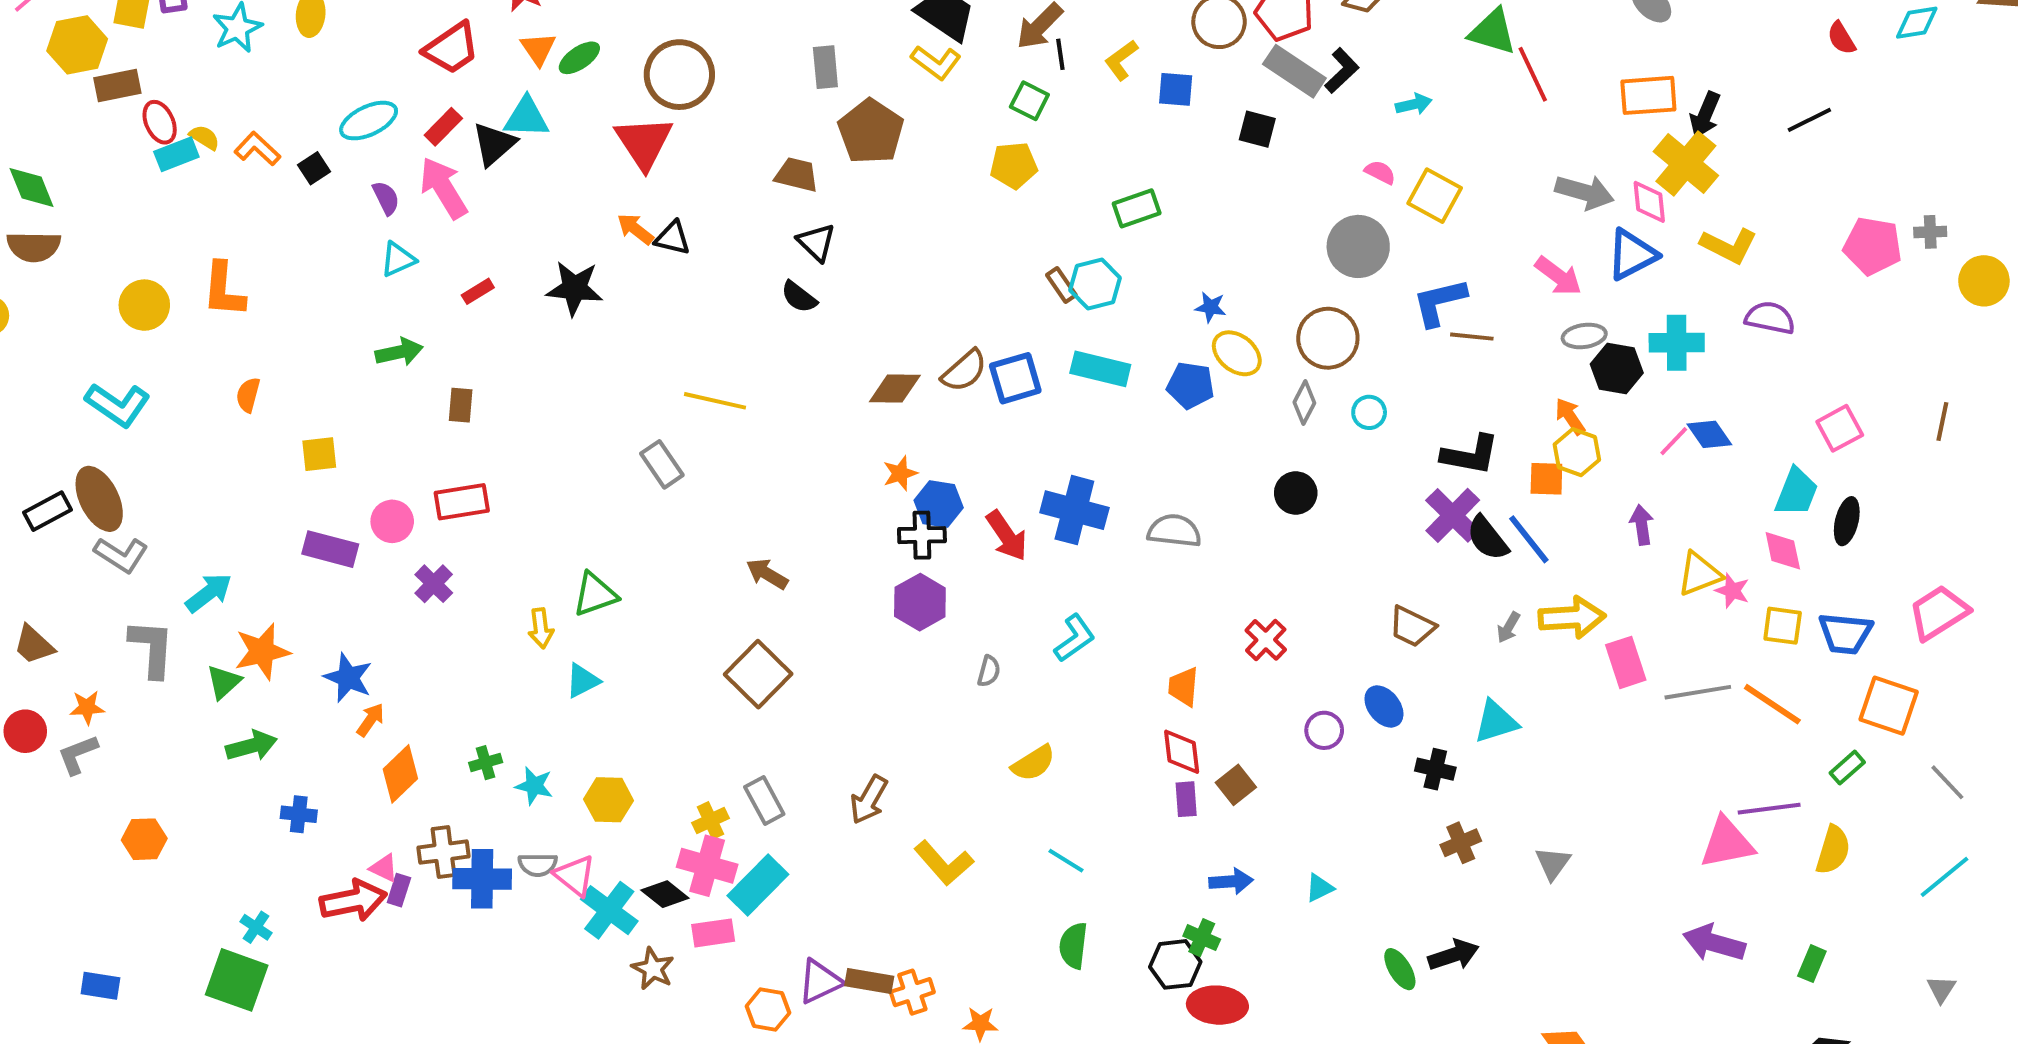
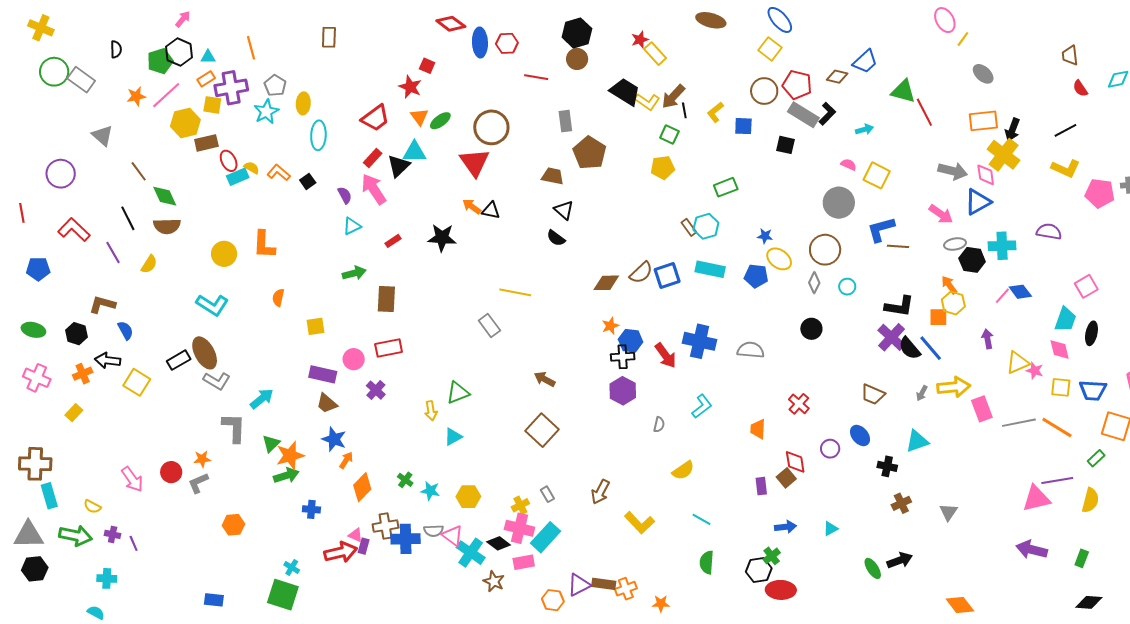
yellow L-shape: (936, 62) -> (647, 102), moved
cyan ellipse: (369, 121) -> (318, 135), moved, turned -60
yellow L-shape: (1729, 246) -> (1066, 168), moved
brown rectangle: (461, 405) -> (386, 299), size x1.5
brown trapezoid: (34, 645) -> (327, 403), moved
orange star: (262, 652) -> (290, 455), moved
red diamond: (1182, 752) -> (795, 462), moved
green cross: (486, 763) -> (405, 480), turned -35
gray rectangle: (764, 800) -> (547, 494), size x0.7
green cross: (1202, 938) -> (772, 556), turned 30

